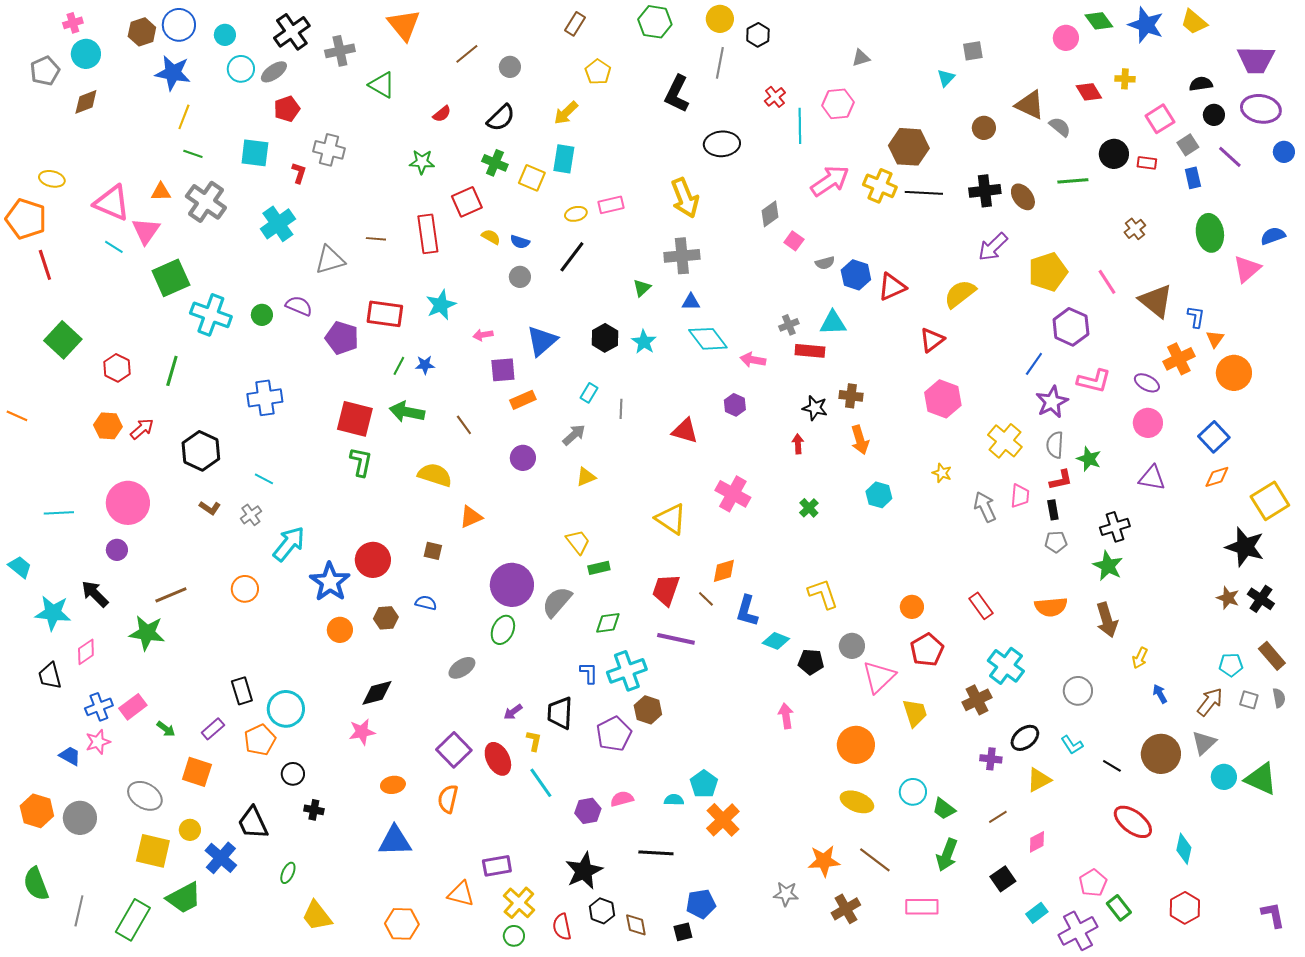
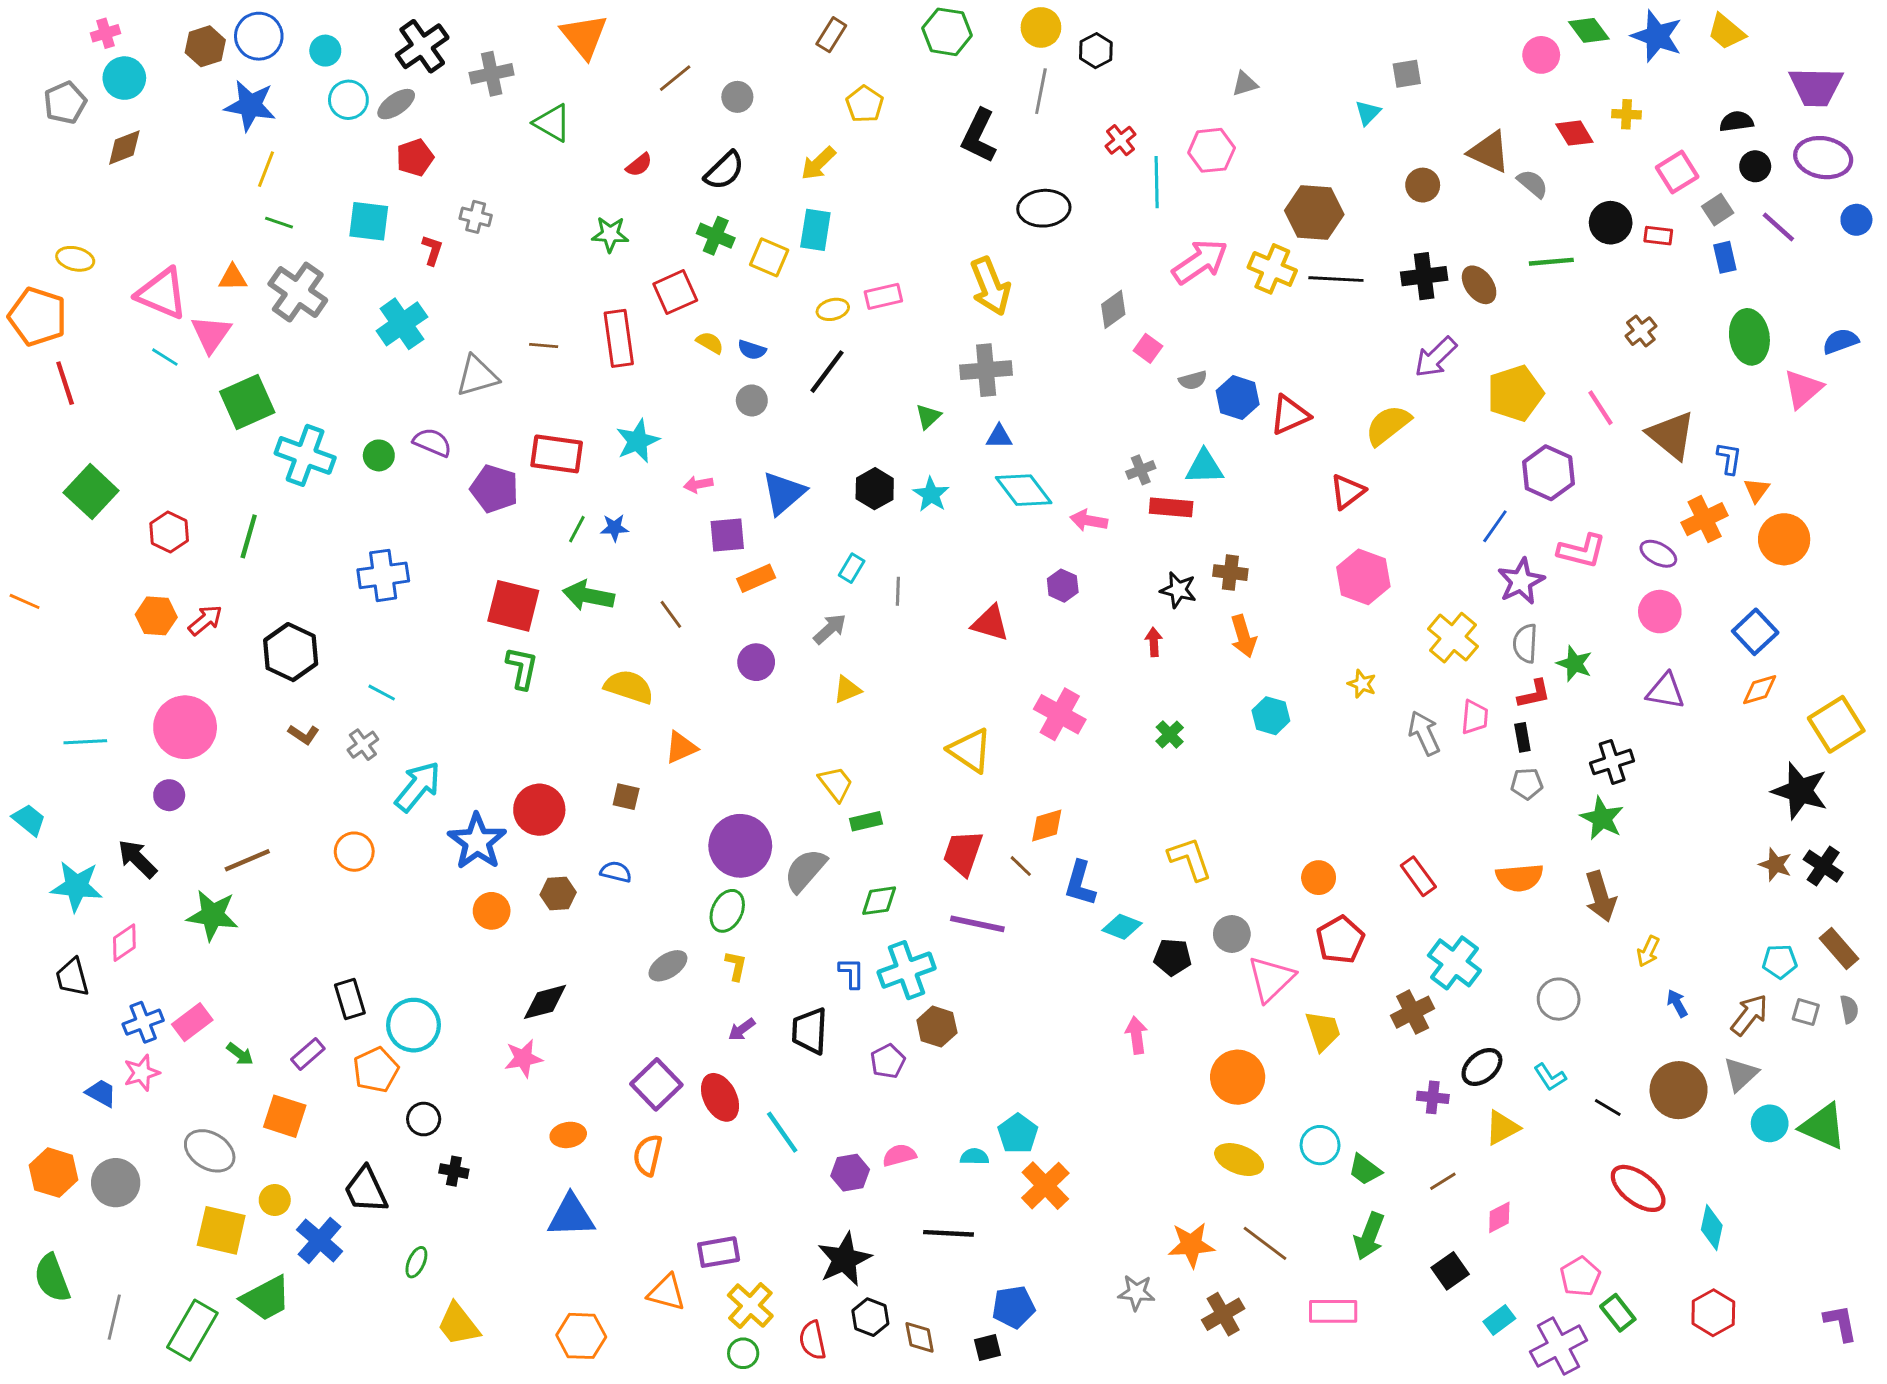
gray cross: (329, 150) -> (476, 217), size x0.7
purple pentagon: (614, 734) -> (888, 1061), size x0.7
yellow L-shape: (534, 741) -> (736, 966), moved

